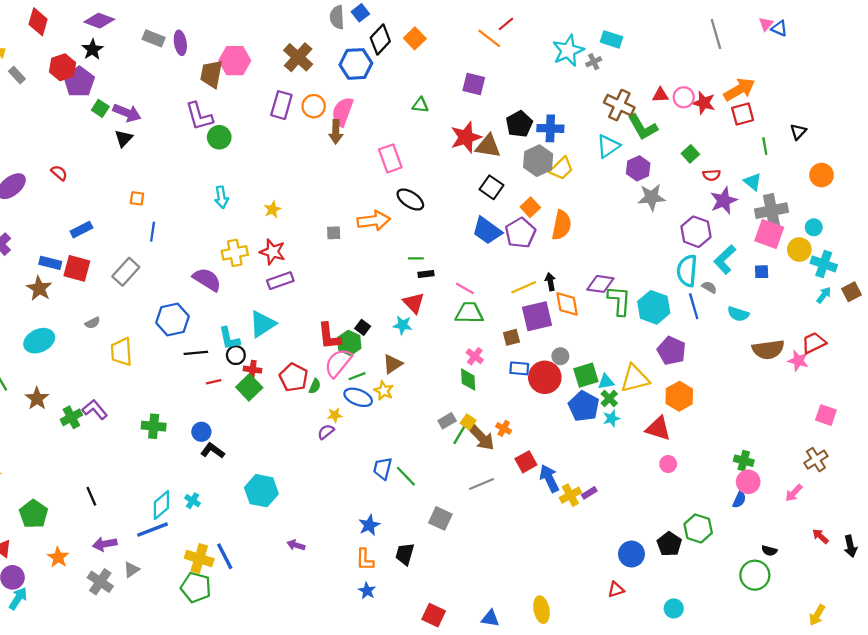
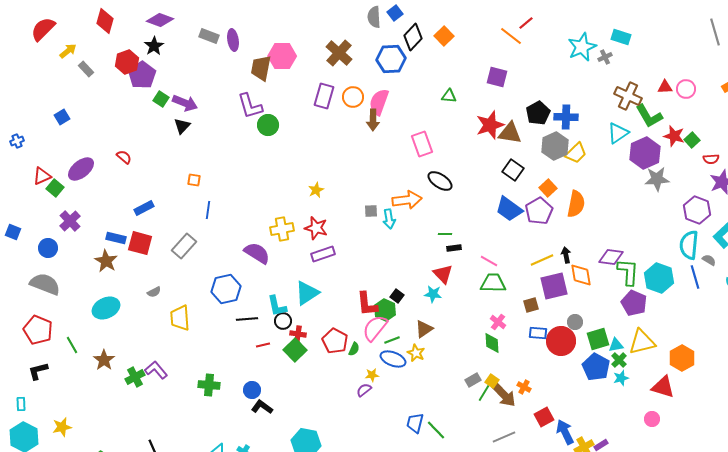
red star: (704, 103) -> (674, 136), moved
purple hexagon: (638, 168) -> (645, 153), size x1.4
cyan arrow: (221, 197) -> (389, 219), moved
purple pentagon: (671, 351) -> (634, 303), moved
pink circle: (668, 464) -> (652, 419), moved

